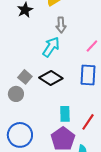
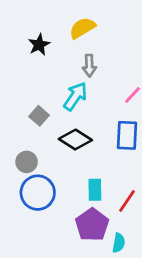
gray square: (25, 77) -> (39, 116), moved
blue circle: (20, 135) -> (38, 193), moved

